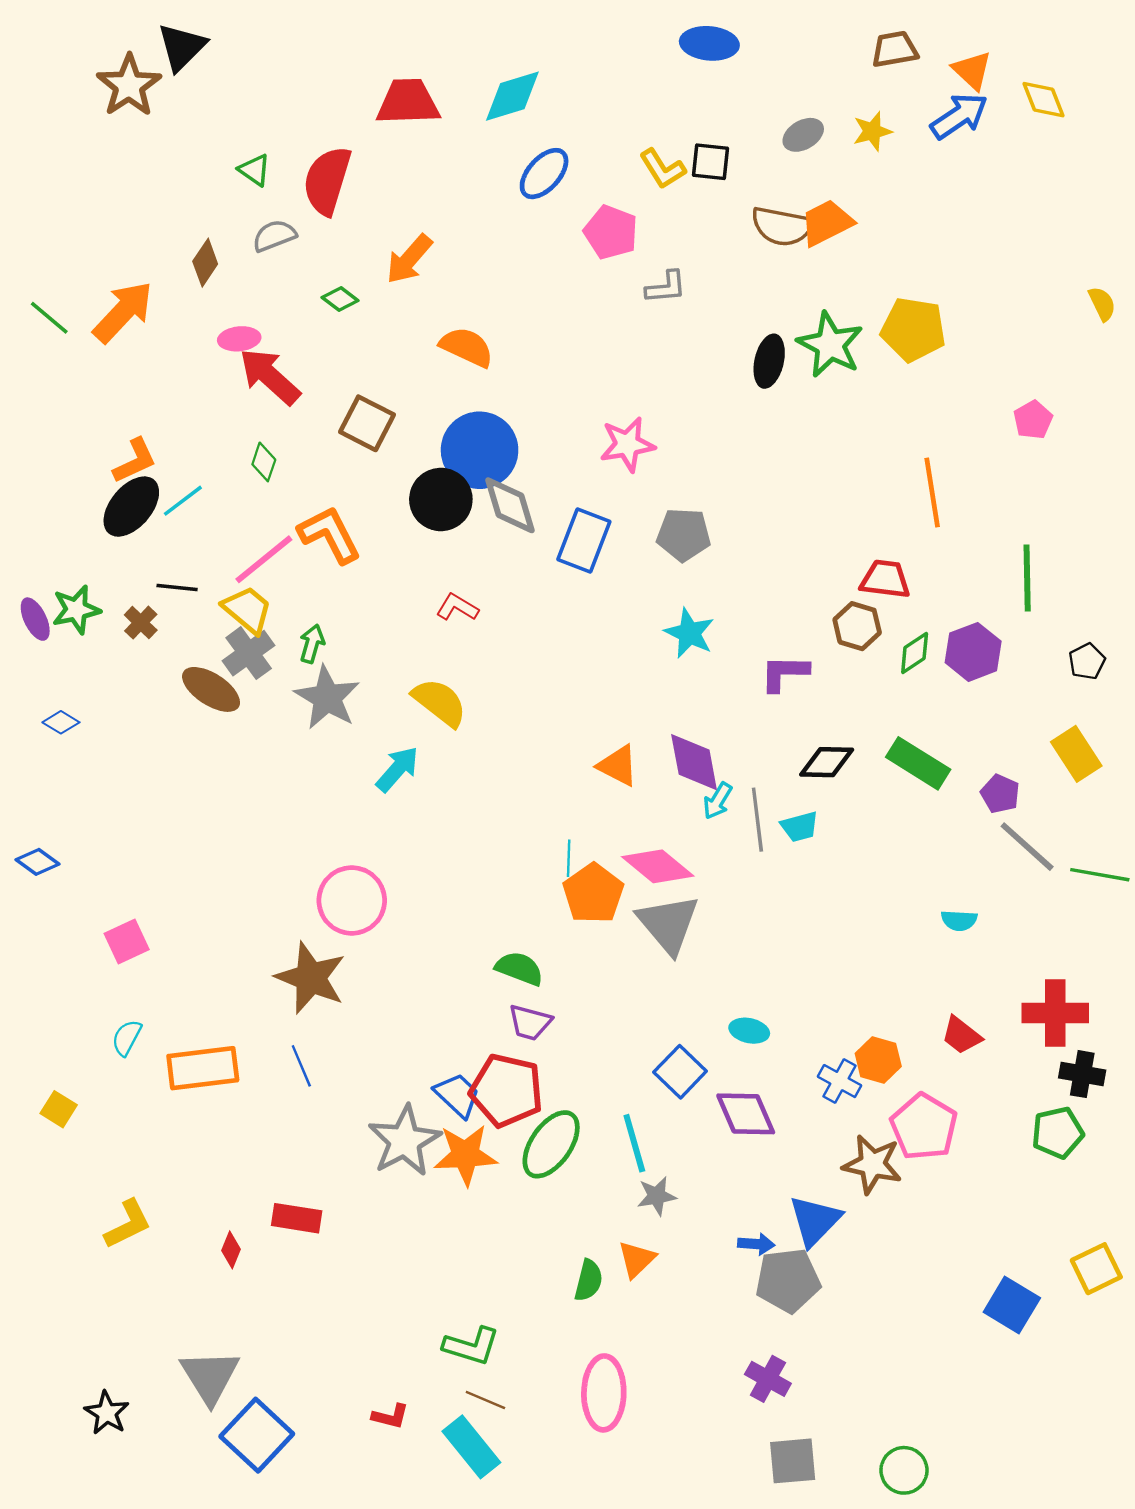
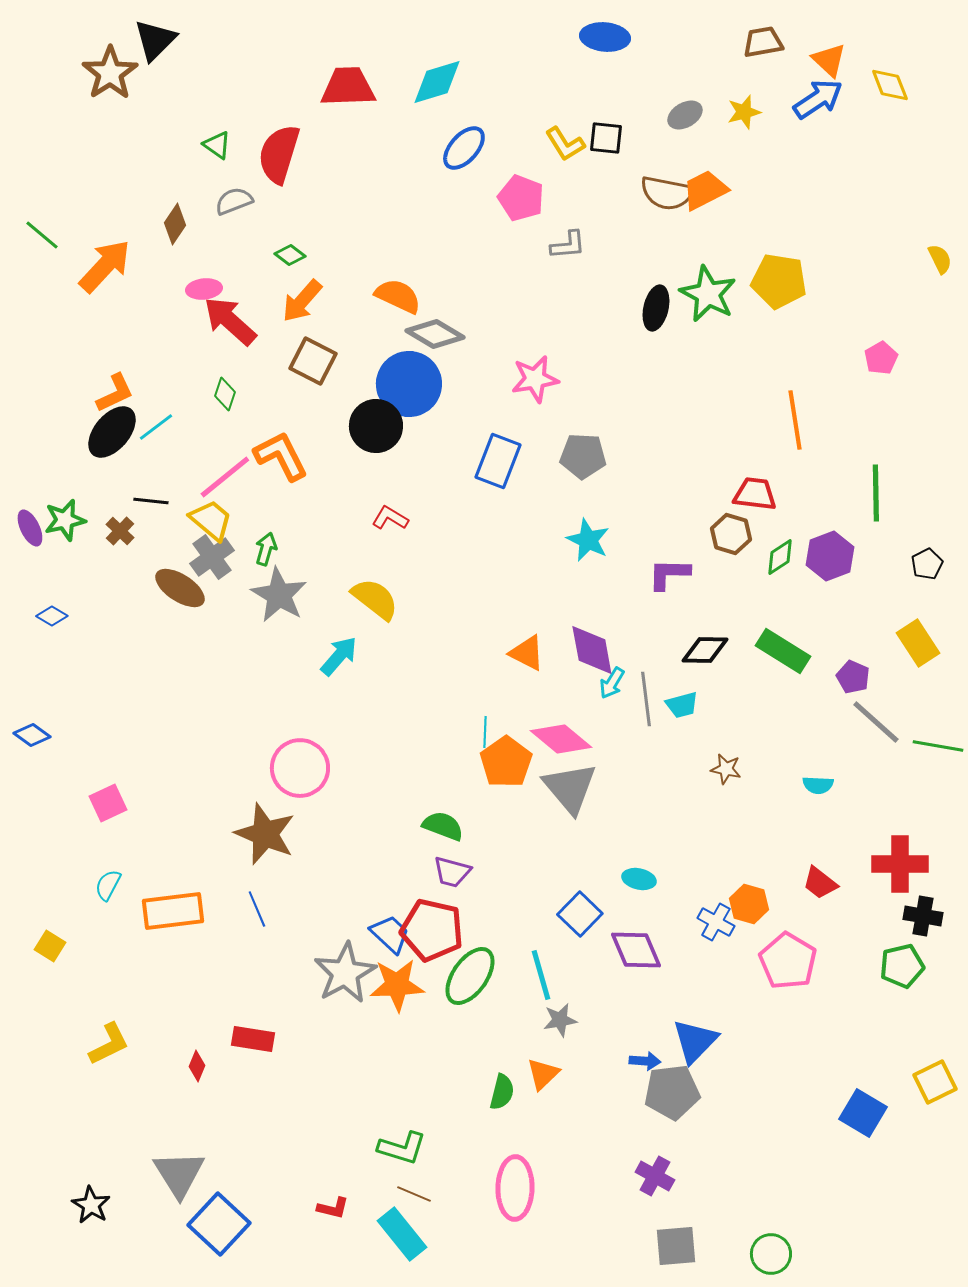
orange arrow: (409, 259) -> (302, 301), moved
green line: (49, 318) -> (42, 235), moved
gray diamond: (510, 505) -> (435, 334), moved, turned -42
brown star: (872, 1164) -> (726, 769), moved, size x0.6

